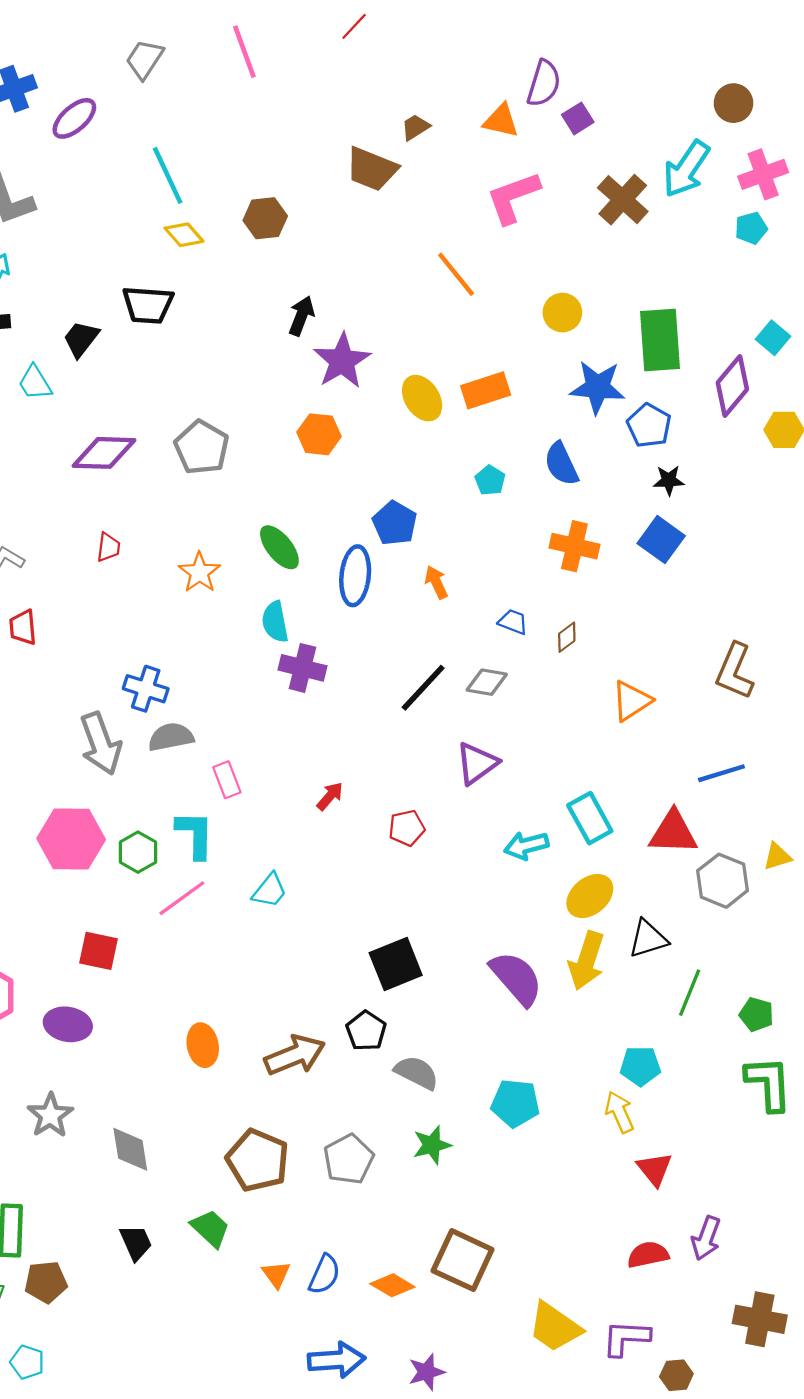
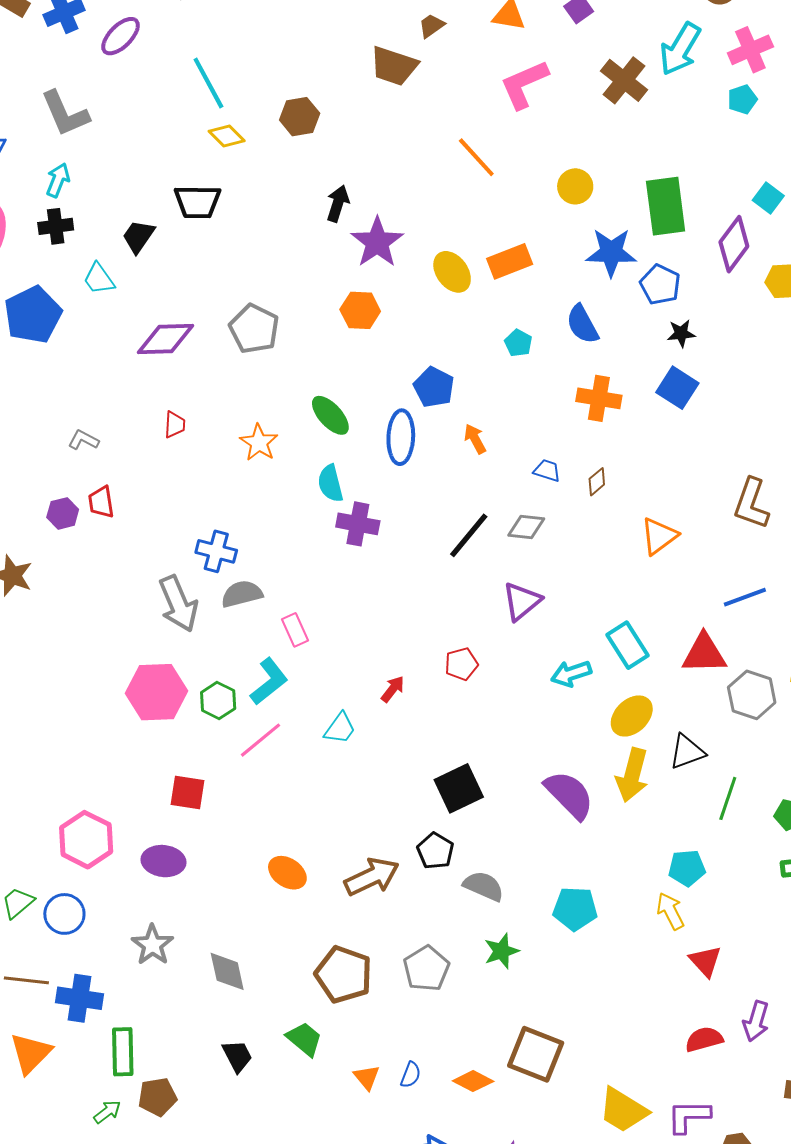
red arrow: (330, 796) -> (393, 689), moved
cyan L-shape: (195, 835) -> (269, 681), turned 54
orange ellipse: (203, 1045) -> (287, 873), turned -42
blue semicircle: (324, 1274) -> (411, 1075), size x0.7

